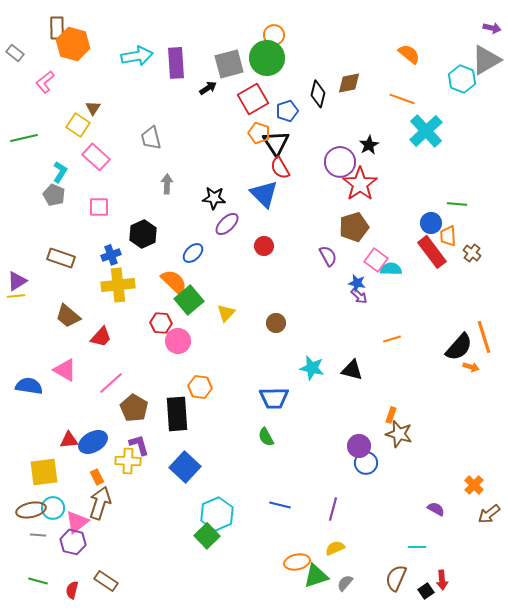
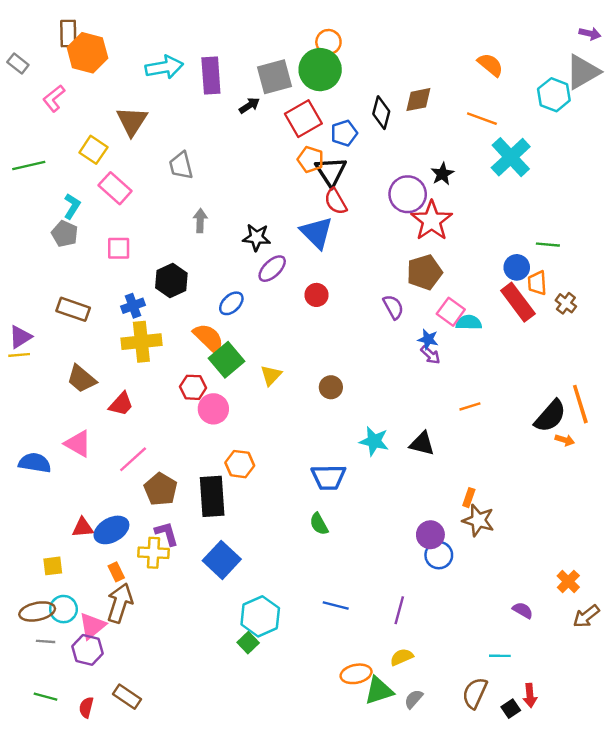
brown triangle: (93, 108) -> (132, 121), moved, size x1.8
yellow square: (44, 472) -> (53, 566), size x0.6
green square: (207, 536) -> (248, 643), size x0.7

